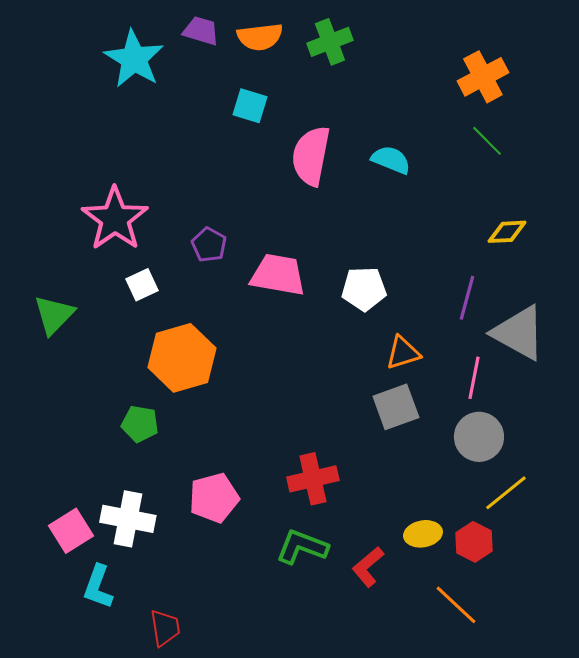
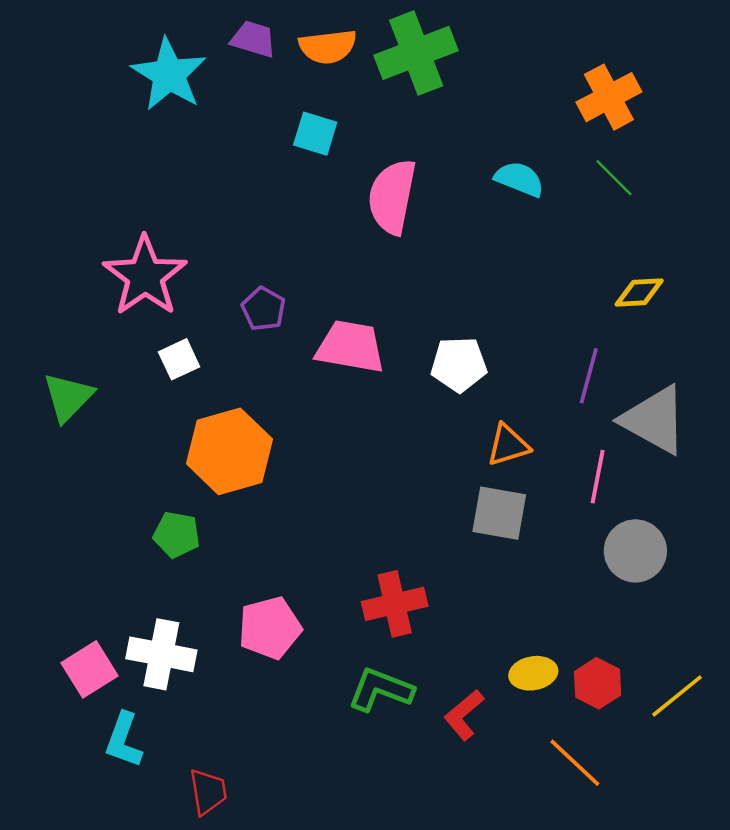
green cross: (330, 42) -> (416, 53), size x1.4
cyan semicircle: (391, 160) -> (519, 179), moved
gray square: (396, 407) -> (499, 513), turned 30
gray circle: (479, 437) -> (635, 551), moved
yellow line: (506, 493) -> (677, 696), moved

